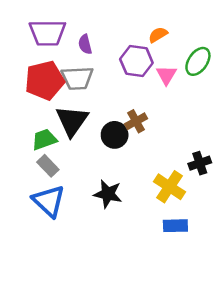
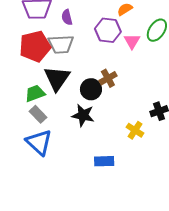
yellow cross: (169, 187) -> (135, 130), size x0.7
black star: (108, 194) -> (83, 115), moved
blue rectangle: (175, 226) -> (104, 161), moved

